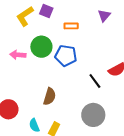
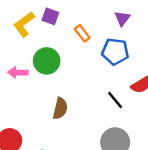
orange rectangle: (71, 26) -> (82, 33), turned 56
blue pentagon: (66, 56) -> (115, 52), moved
brown semicircle: (50, 96) -> (60, 108), moved

